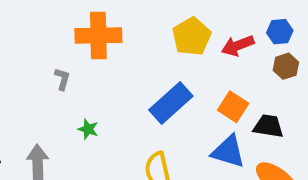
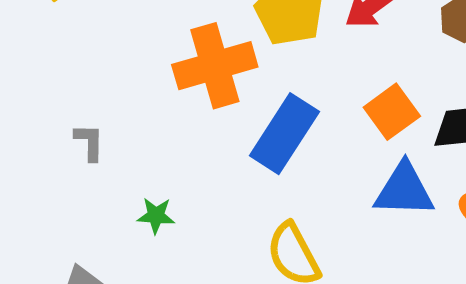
orange cross: (98, 35) -> (215, 66), moved
orange square: (233, 107) -> (392, 112), turned 36

